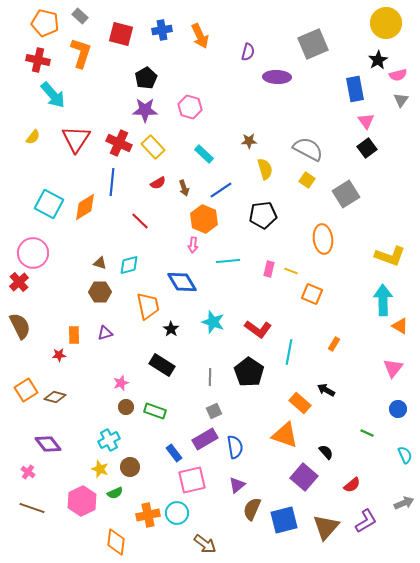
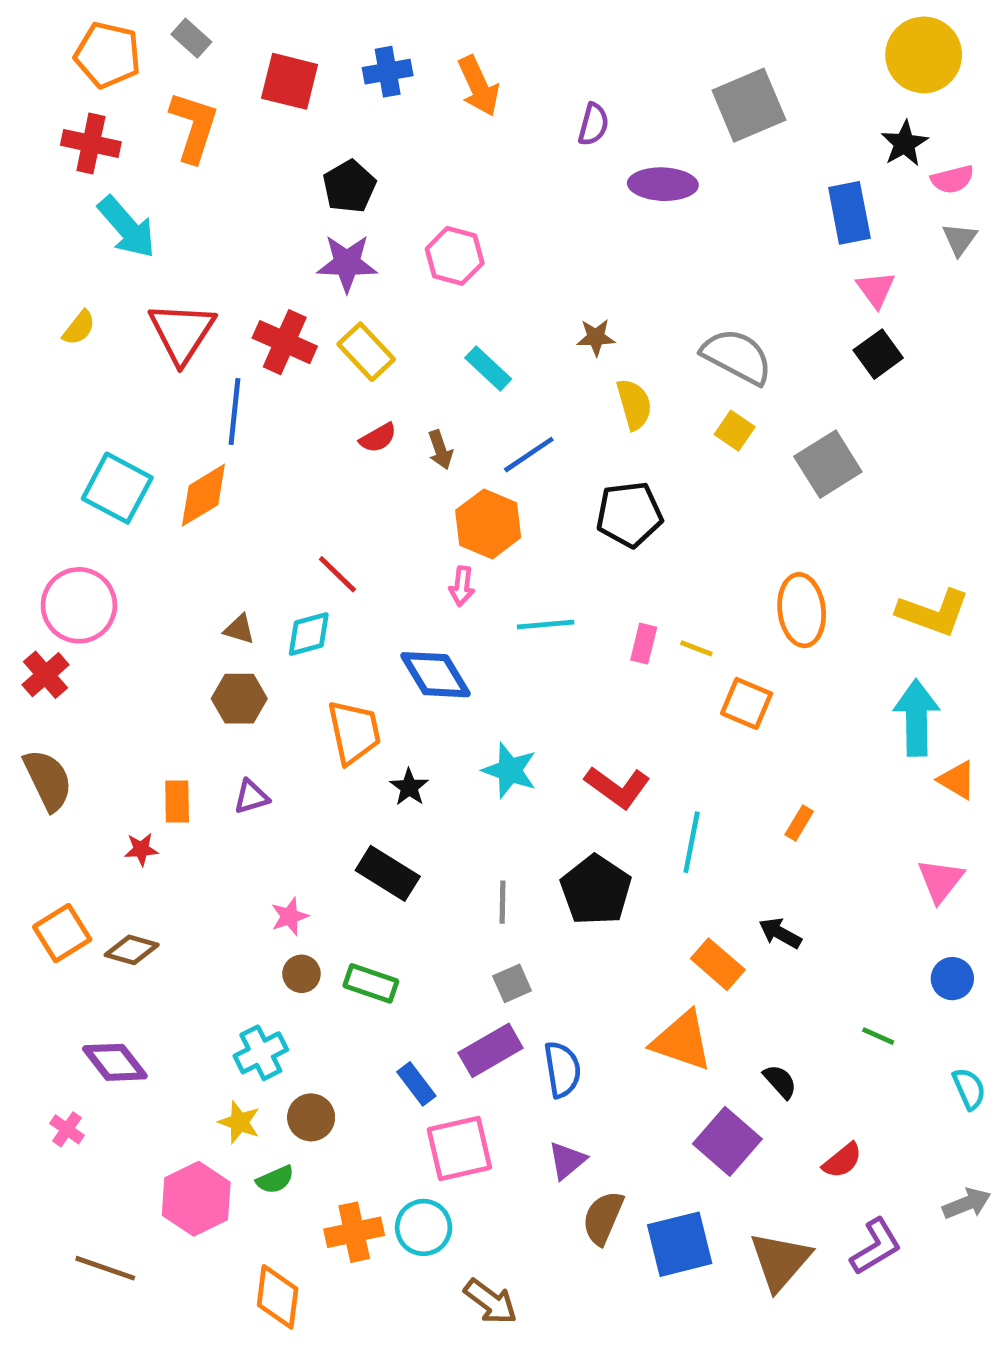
blue line: (112, 182) -> (234, 411), moved
red line: (140, 221) -> (337, 574), moved
orange ellipse: (323, 239) -> (802, 610), moved
brown line: (32, 508) -> (105, 1268), moved

